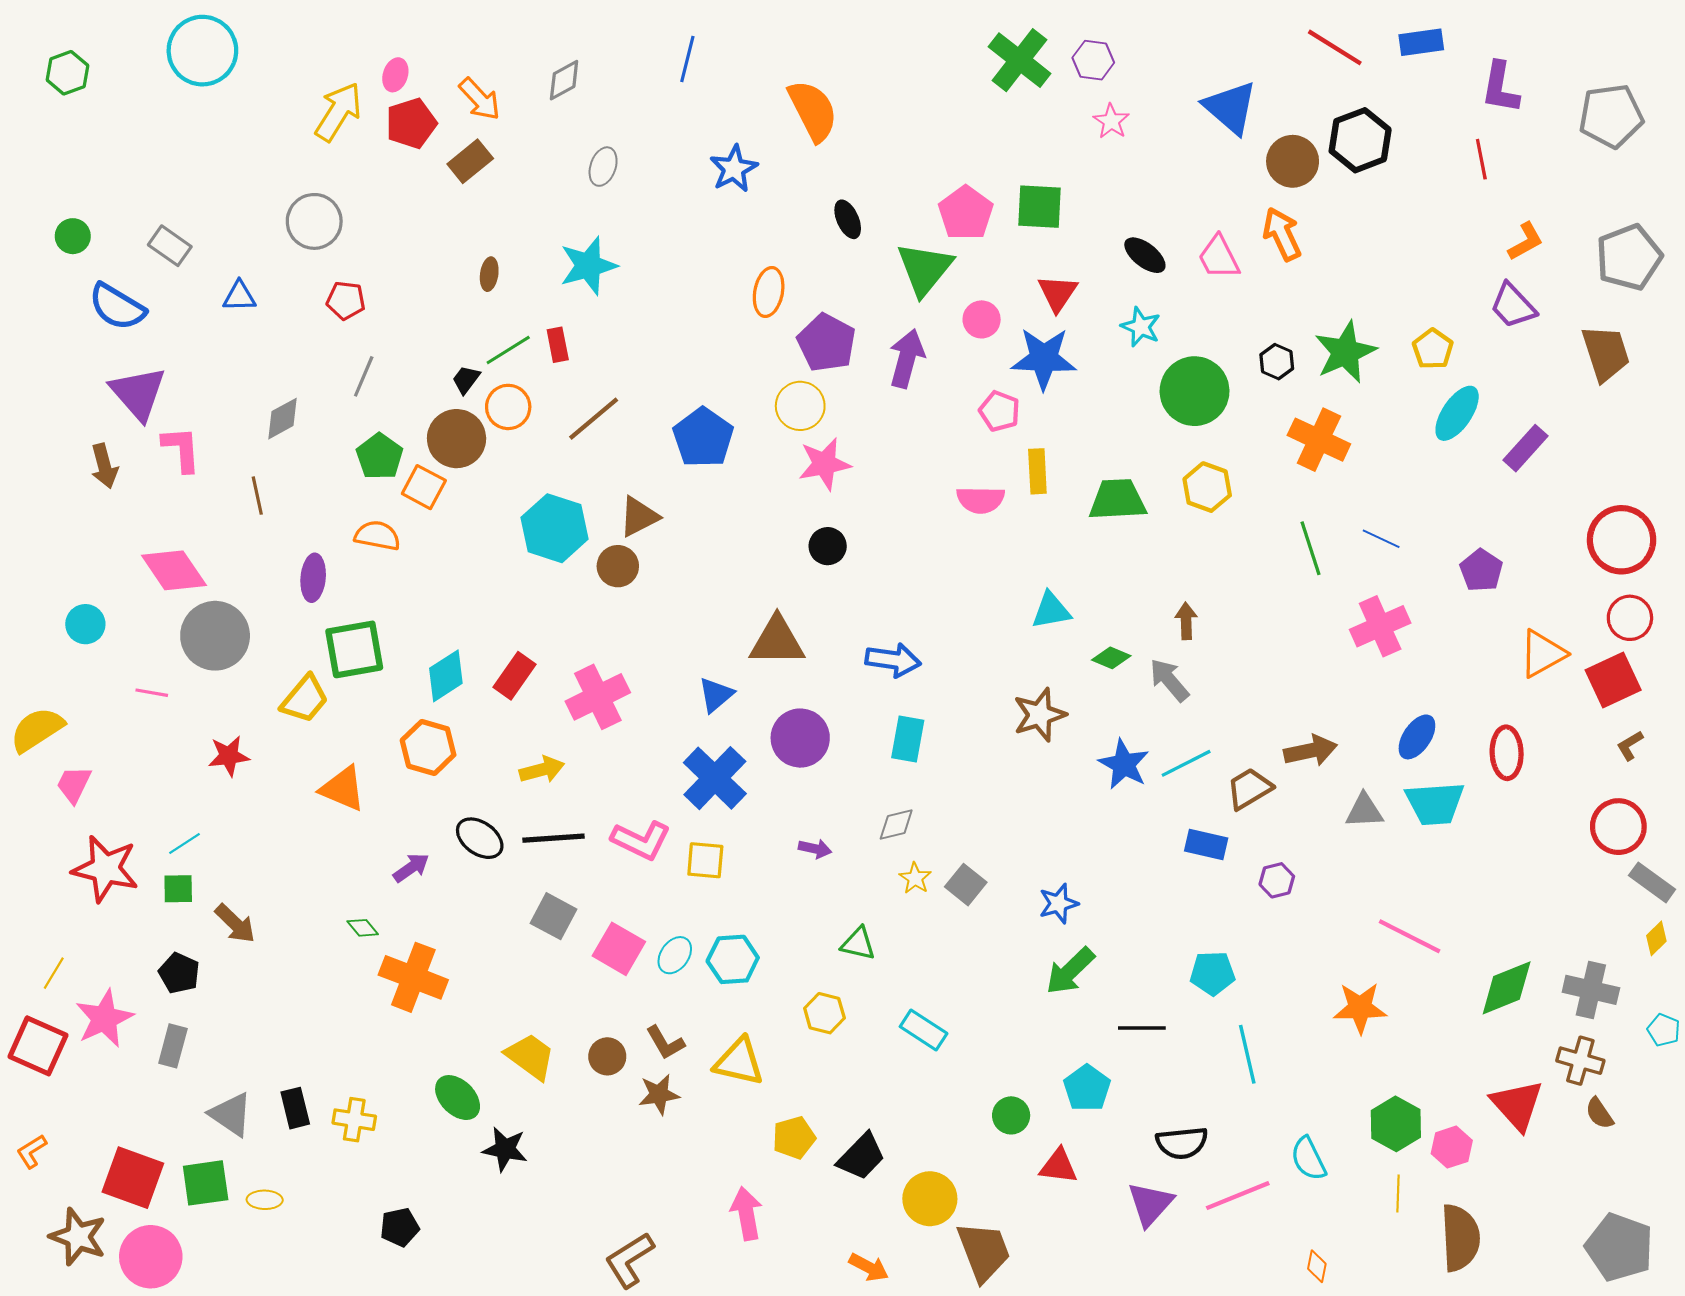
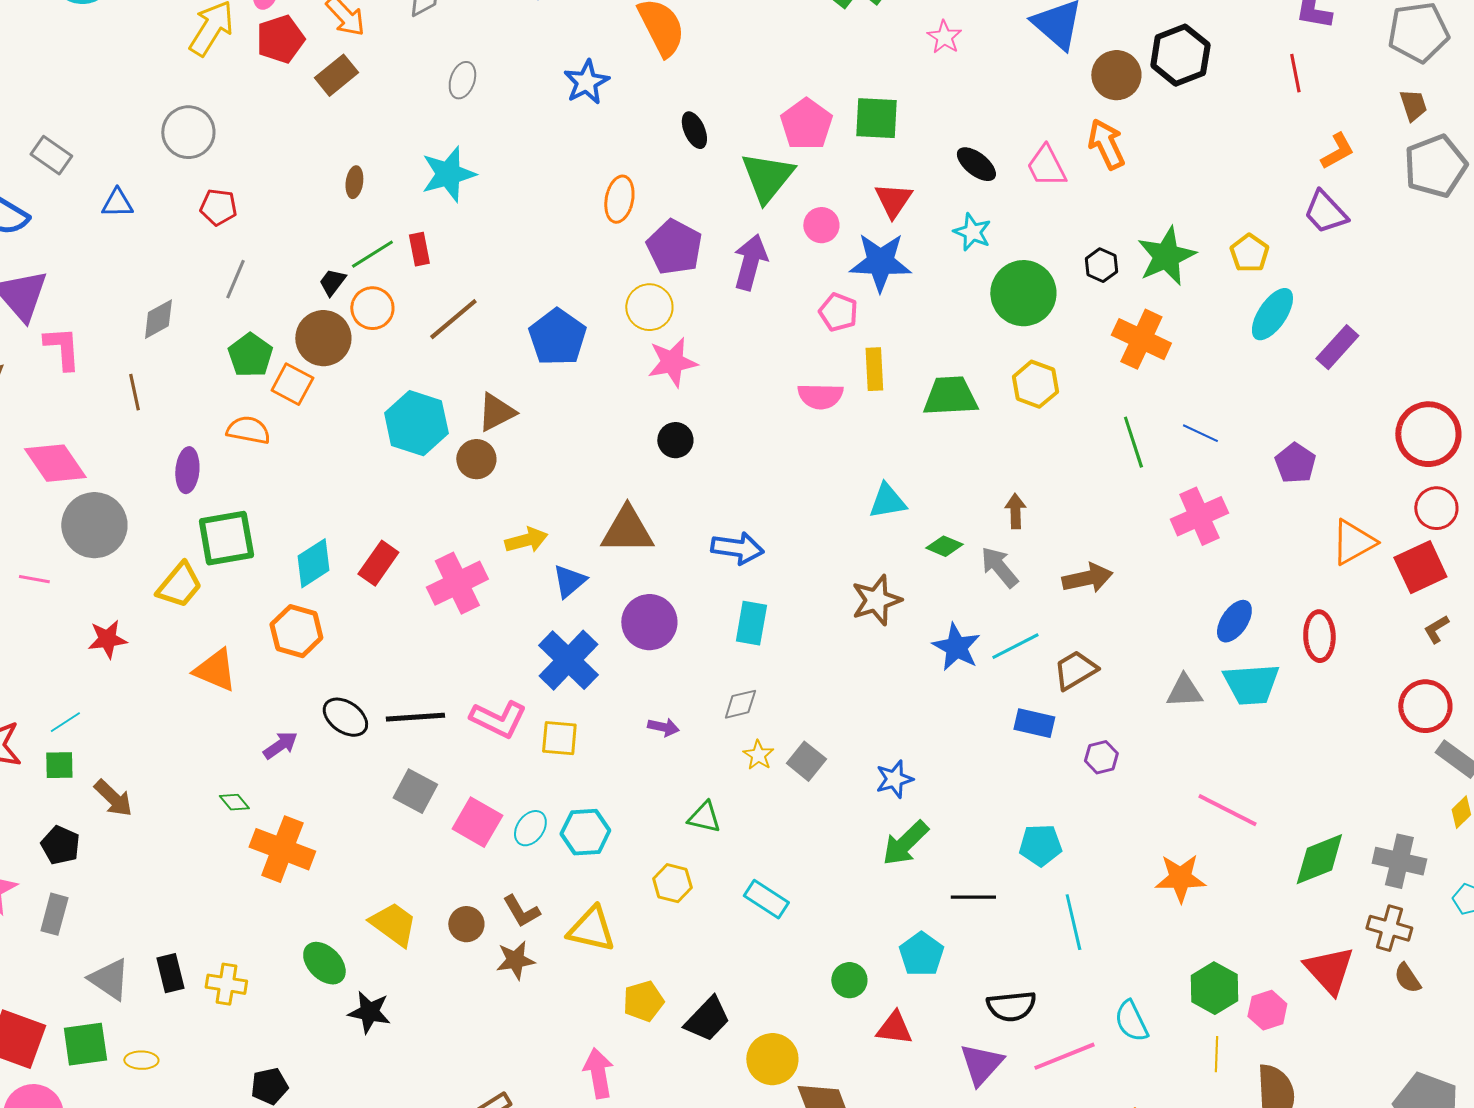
brown trapezoid: (1606, 353) -> (1413, 105), moved, size x0.6
brown arrow: (1310, 751) -> (1087, 578), moved
yellow arrow: (542, 770) -> (526, 540), moved

